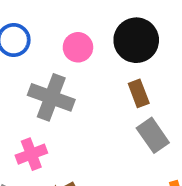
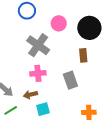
gray rectangle: (153, 135) -> (70, 80), moved
pink cross: (31, 154) -> (38, 73), moved

